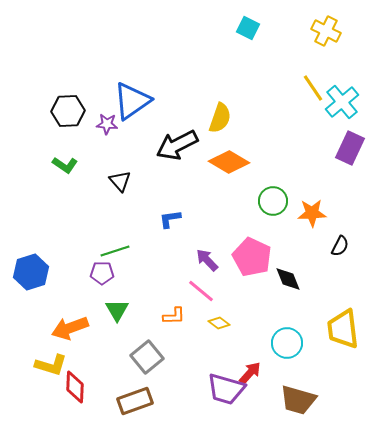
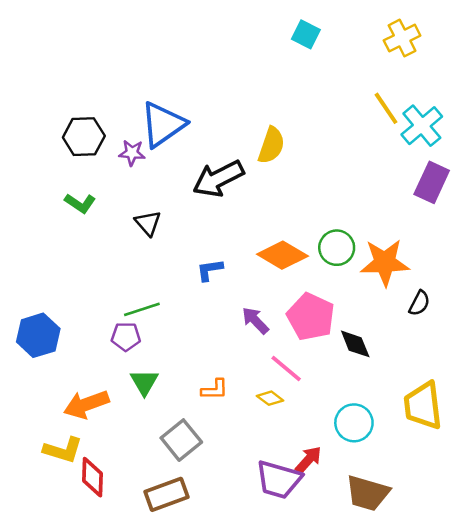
yellow cross: (326, 31) -> (402, 38), turned 36
orange diamond: (229, 162) -> (282, 255), moved
orange star: (312, 213) -> (385, 262), size x1.4
pink line: (201, 291) -> (286, 369), moved

